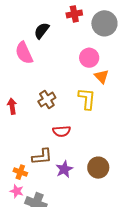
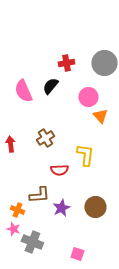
red cross: (74, 14) -> (66, 63), moved
black semicircle: (42, 31) -> (50, 86), moved
yellow L-shape: (87, 99) -> (85, 155), moved

